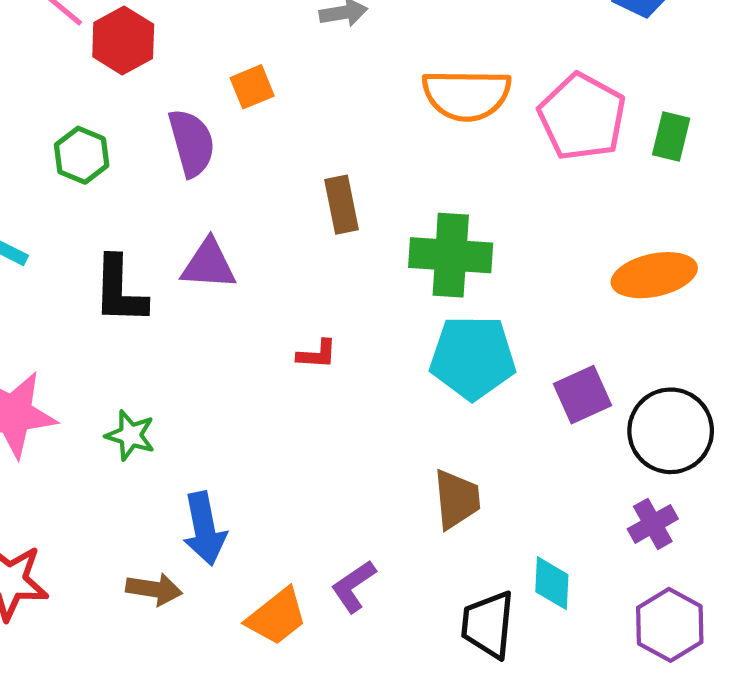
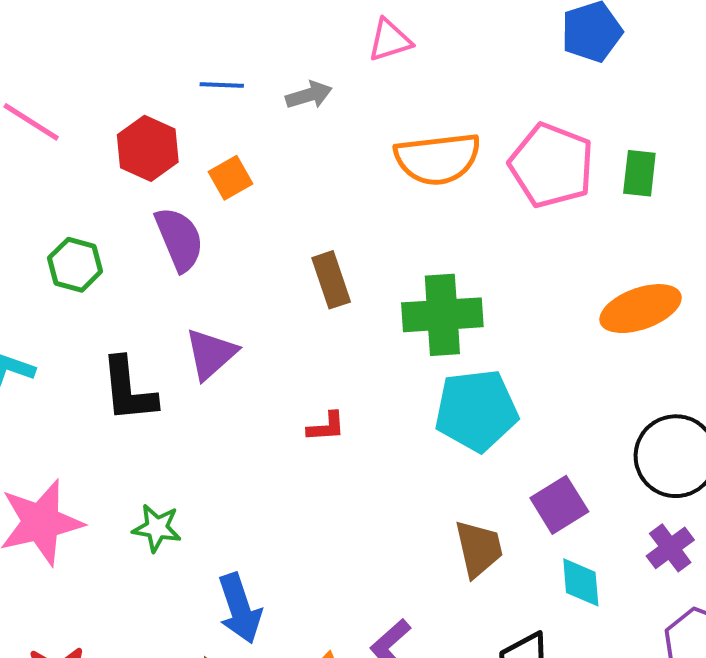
red hexagon: (123, 40) -> (148, 148), moved
purple triangle: (209, 264) -> (211, 354), turned -38
purple square: (582, 395) -> (559, 505), moved
cyan diamond: (552, 583) -> (581, 582), moved

